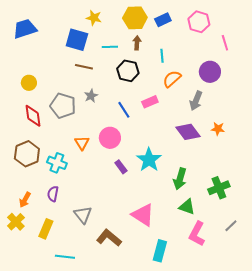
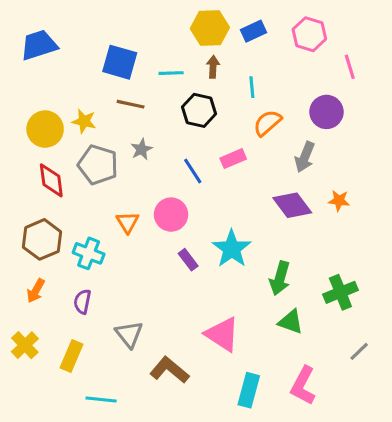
yellow star: (94, 18) -> (84, 121), moved
yellow circle: (29, 83) -> (45, 129), size x1.5
orange arrow: (25, 200) -> (36, 291), moved
pink L-shape: (197, 234) -> (303, 386), moved

